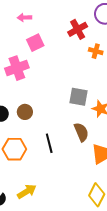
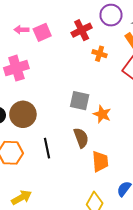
pink arrow: (24, 18) -> (21, 30), moved
pink square: (35, 43) -> (42, 32), moved
brown circle: (25, 112) -> (23, 114), size x1.6

